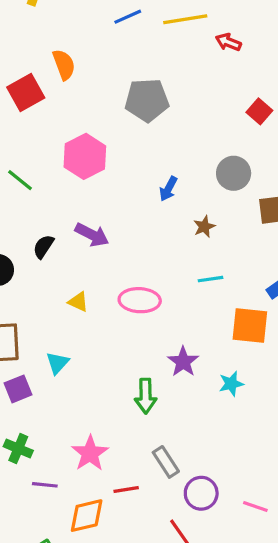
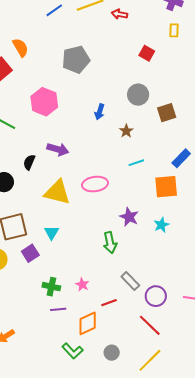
yellow triangle: (78, 302) -> (57, 192), size x2.0
green cross: (18, 449) -> (51, 287), moved
pink star: (90, 453) -> (82, 285), size x0.6

